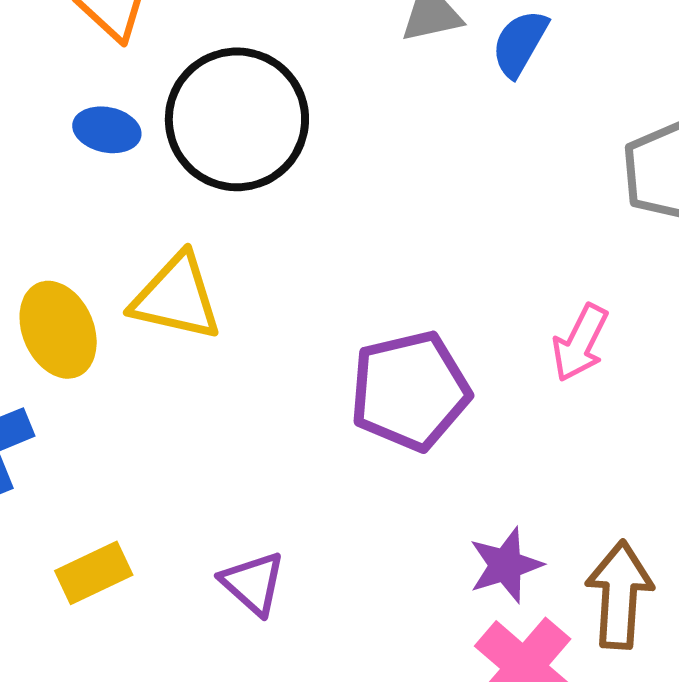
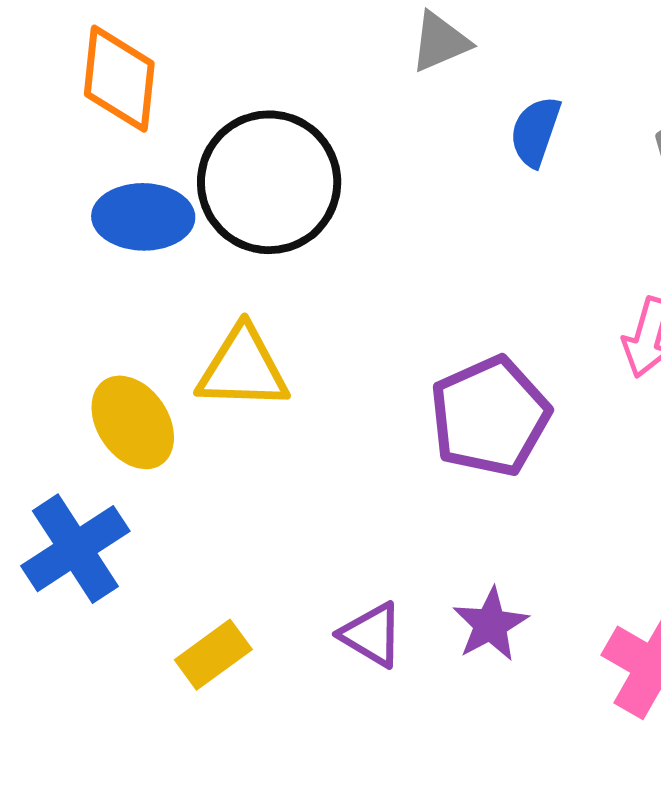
blue semicircle: (520, 43) -> (535, 131), moved
blue ellipse: (107, 130) -> (143, 217), size x1.5
purple star: (506, 565) -> (490, 624), moved

